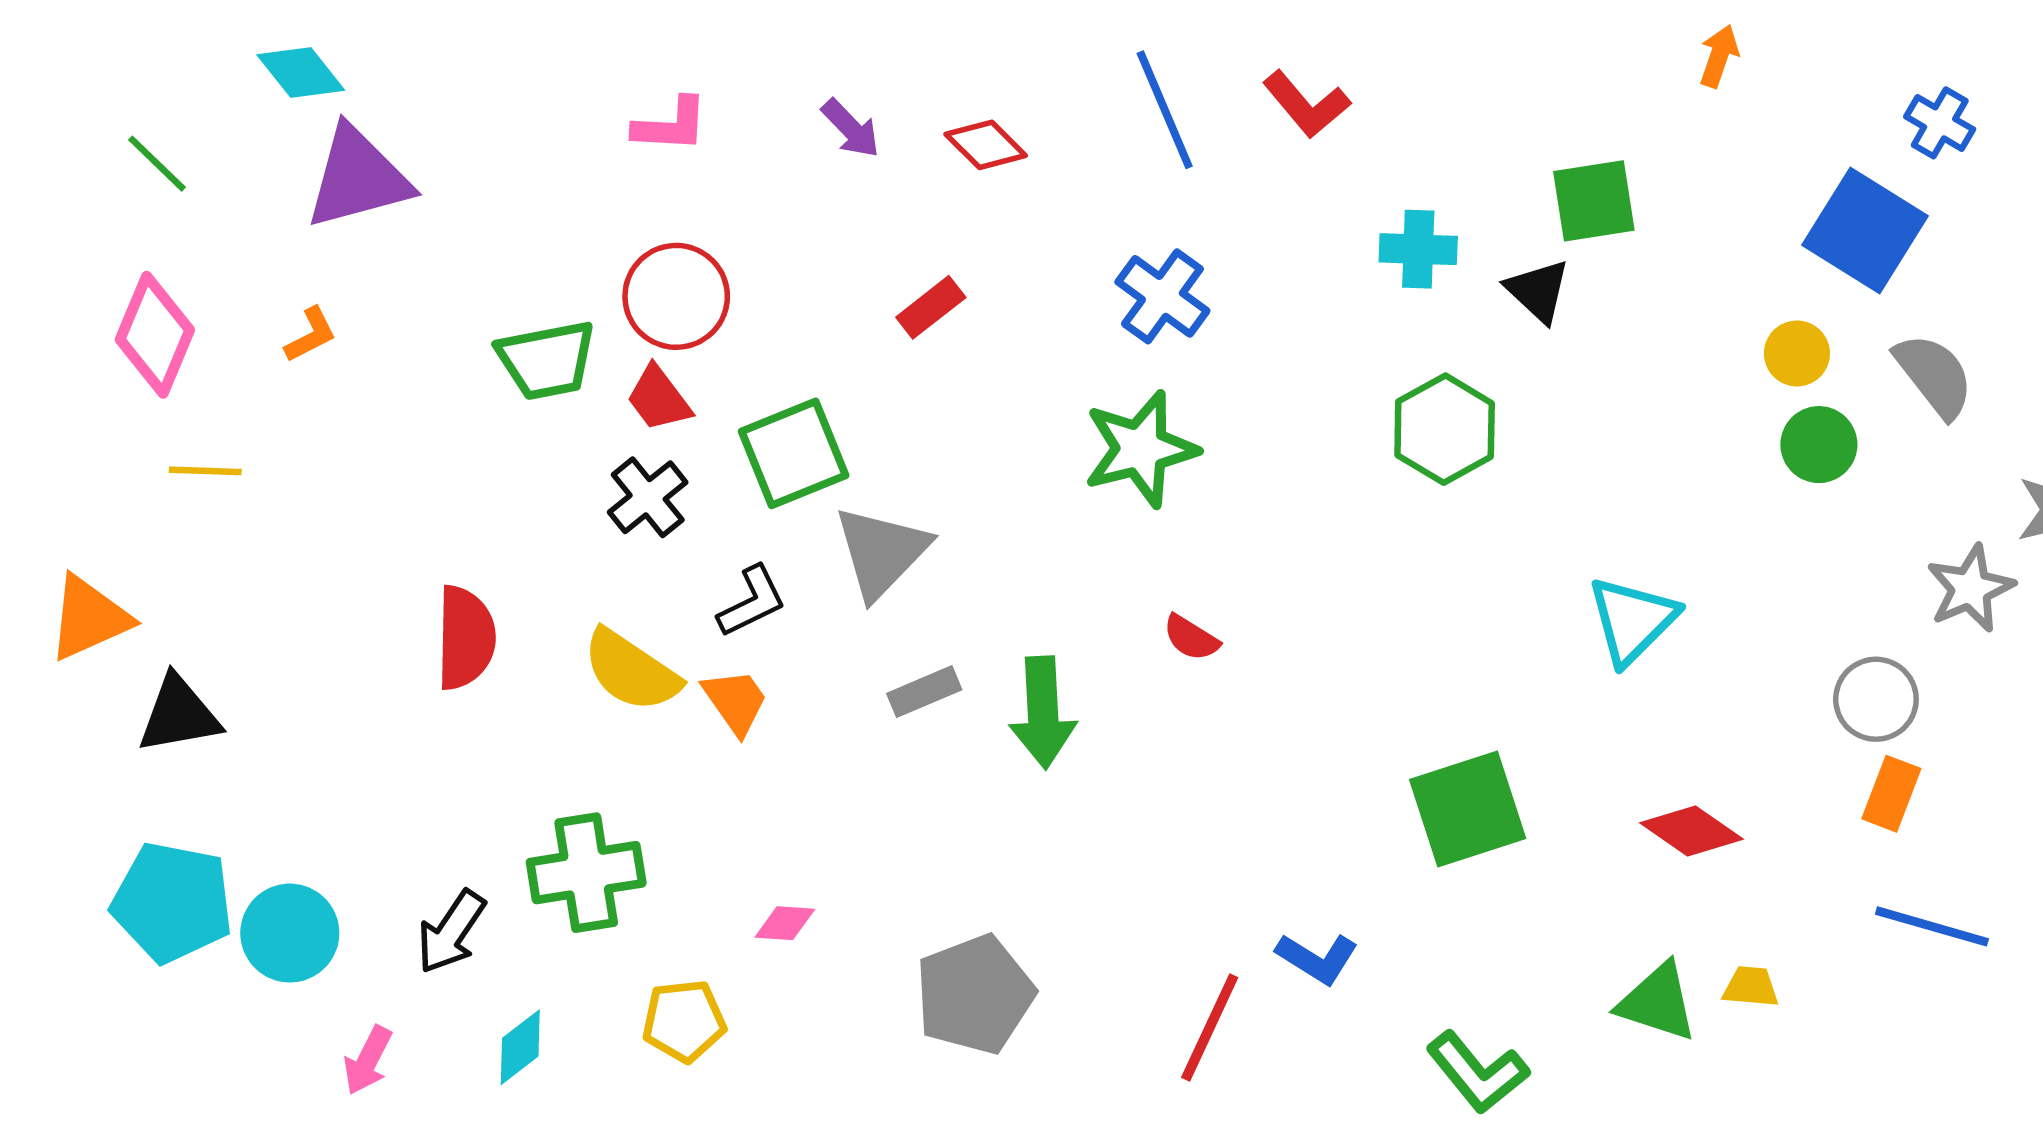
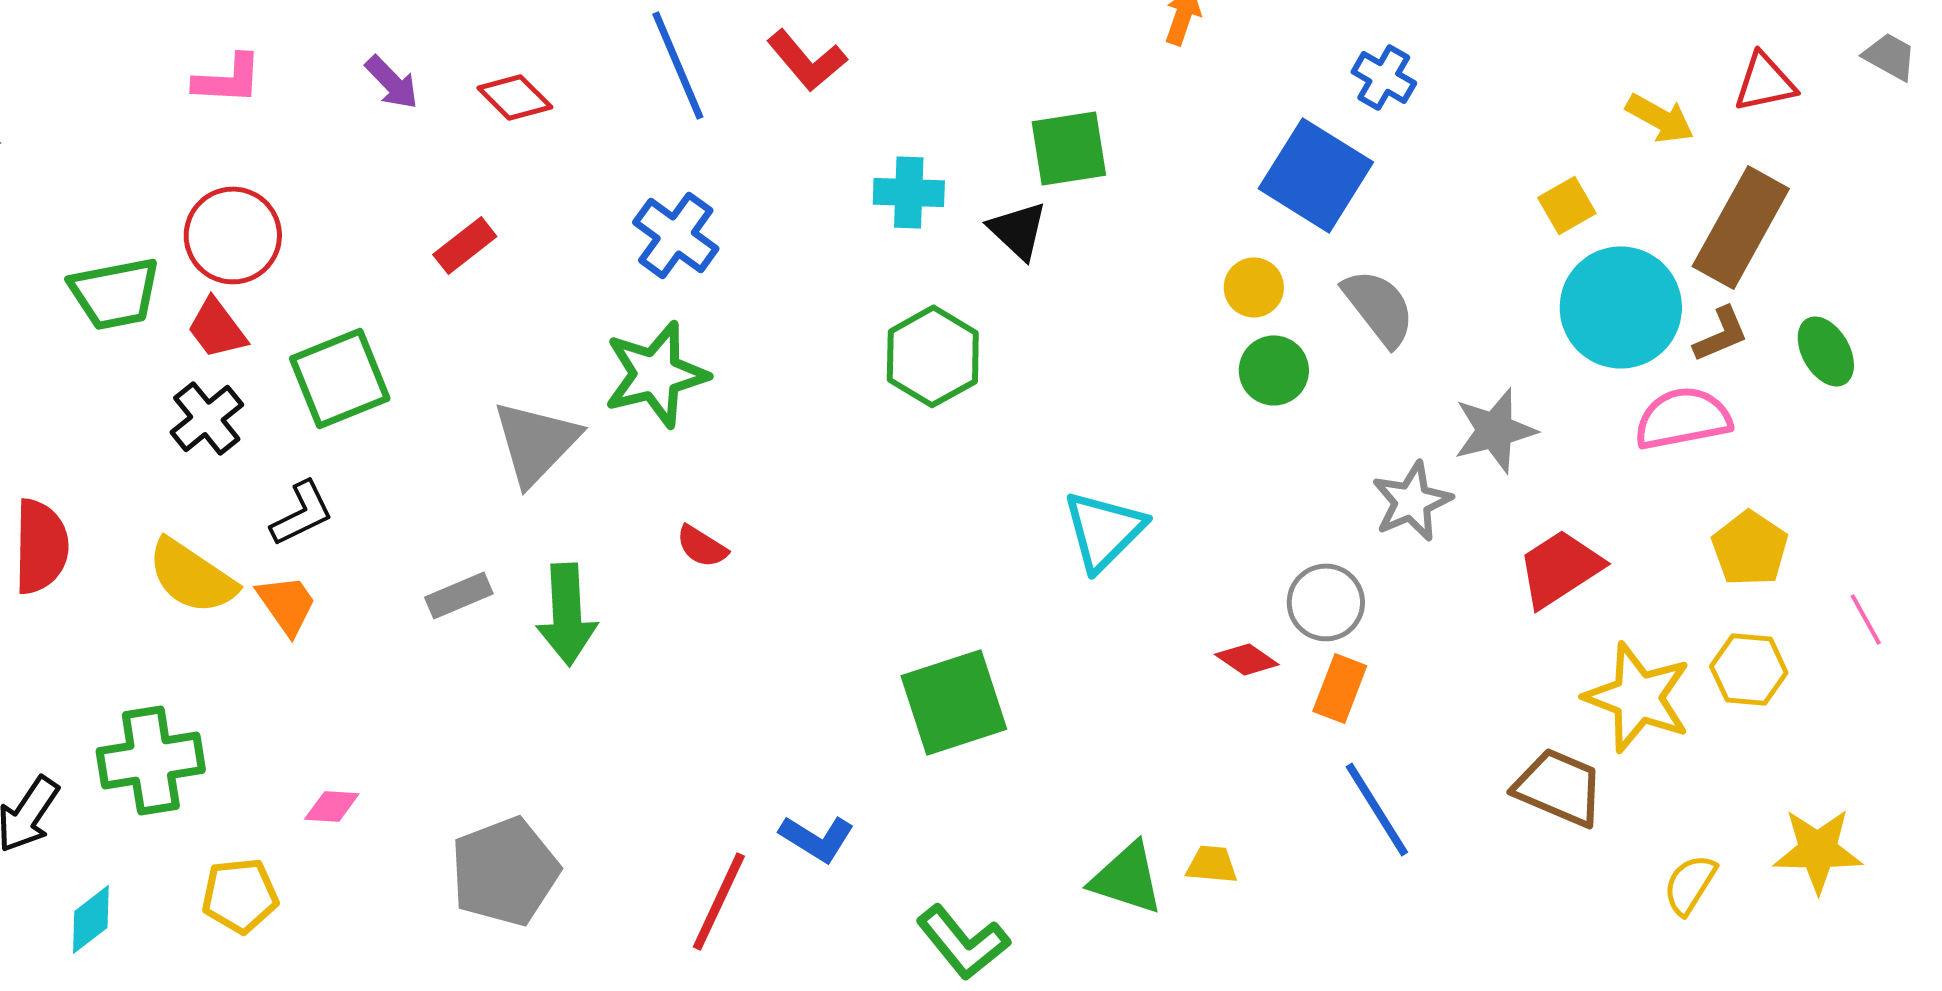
gray triangle: (881, 552) -> (536, 442), moved
red diamond: (1692, 831) -> (1247, 659), moved, size x0.7
blue line: (1932, 926) -> (1377, 809), turned 42

